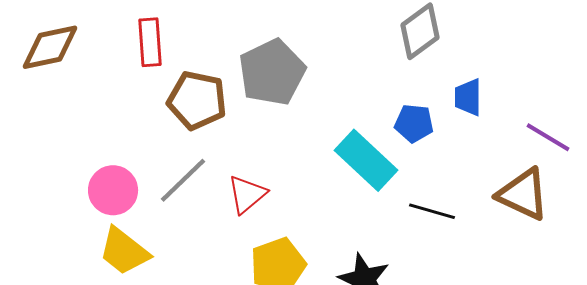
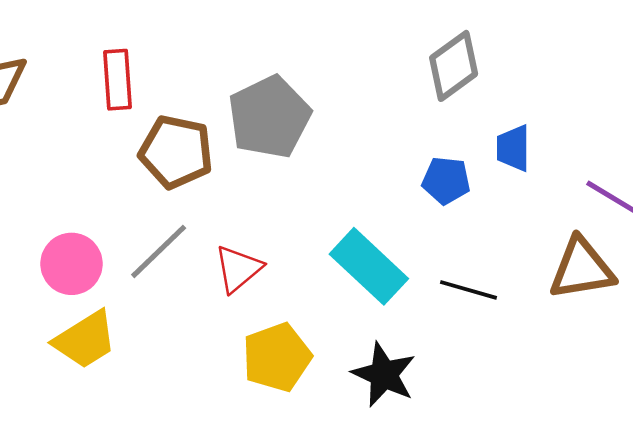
cyan rectangle: (366, 160) -> (369, 266), moved
brown triangle: (523, 194) -> (582, 269), turned -34
yellow trapezoid: (124, 251) -> (85, 340), turned -70

